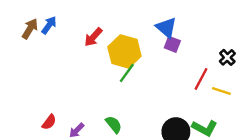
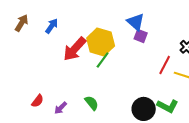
blue arrow: (49, 25) -> (52, 26), moved
red arrow: (93, 37) -> (75, 49), moved, size x1.5

